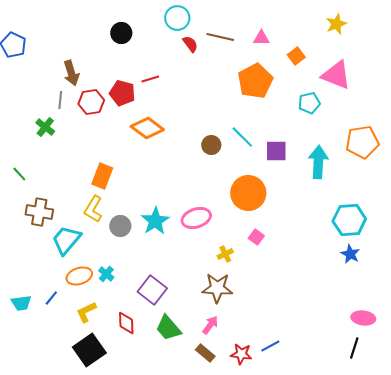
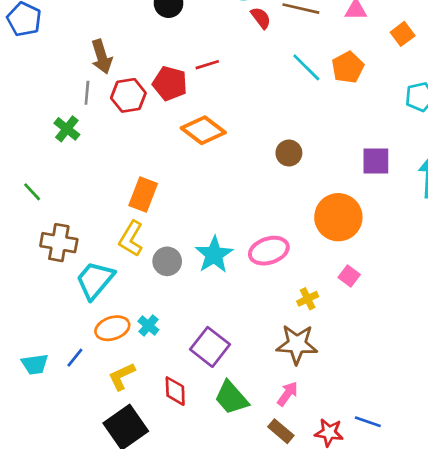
orange pentagon: (255, 81) -> (348, 67), size x0.7
cyan line: (242, 137) -> (306, 67), moved
blue line: (270, 346) -> (368, 422), turned 48

